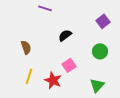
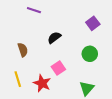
brown semicircle: (26, 47) -> (23, 50), moved
yellow line: (29, 76) -> (18, 79), turned -35

